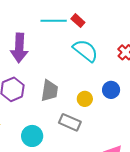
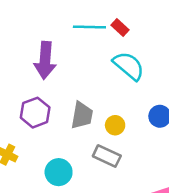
yellow circle: (85, 99) -> (115, 125), moved

